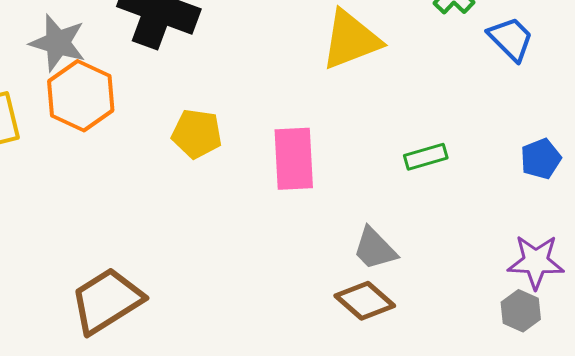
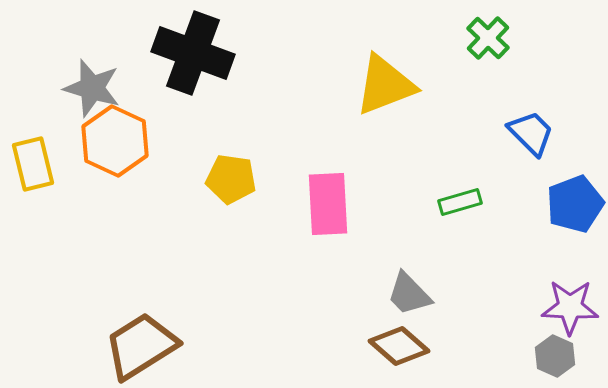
blue trapezoid: (511, 39) -> (531, 133), moved
blue pentagon: (541, 159) -> (575, 204), size x1.4

